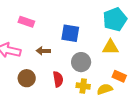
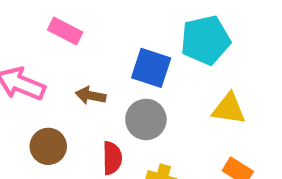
cyan pentagon: (115, 19) -> (205, 40), moved
gray circle: (81, 62) -> (146, 119), moved

